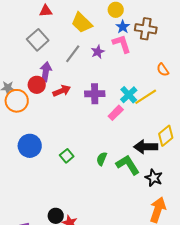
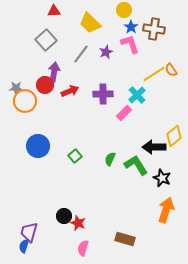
yellow line: (146, 97) -> (154, 74), moved

